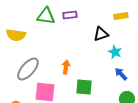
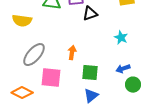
black triangle: (101, 34) -> (90, 14), moved
blue arrow: (121, 74) -> (123, 69), moved, turned -64

